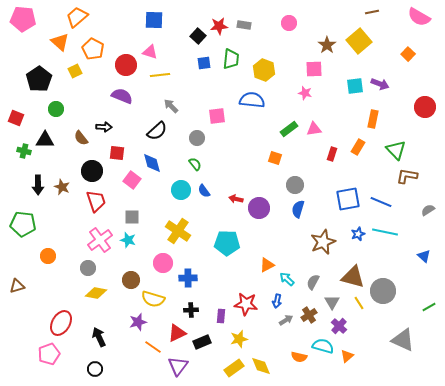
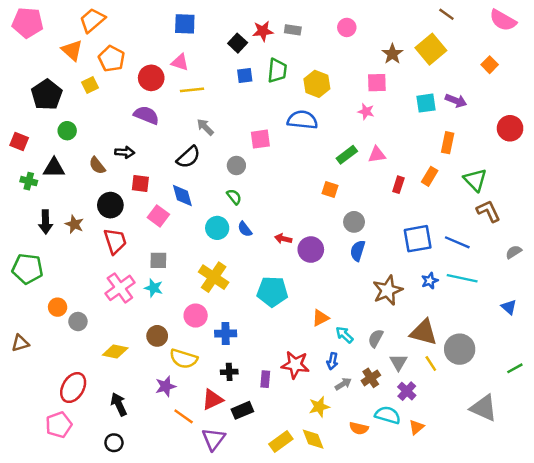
brown line: (372, 12) -> (446, 14), turned 48
brown L-shape: (407, 176) -> (488, 211), turned 55
gray circle: (88, 268) -> (78, 322), moved
yellow star: (239, 339) -> (319, 407), moved

